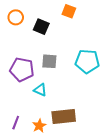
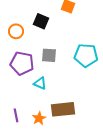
orange circle: (16, 17) -> (16, 31), moved
purple line: (16, 123) -> (16, 115), turned -32

